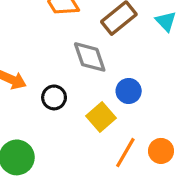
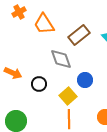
orange line: (125, 153) -> (69, 119), moved, turned -30

